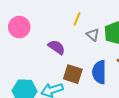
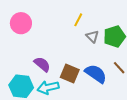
purple semicircle: (57, 47) -> (42, 64), moved
blue semicircle: (99, 72) -> (96, 74), turned 120

